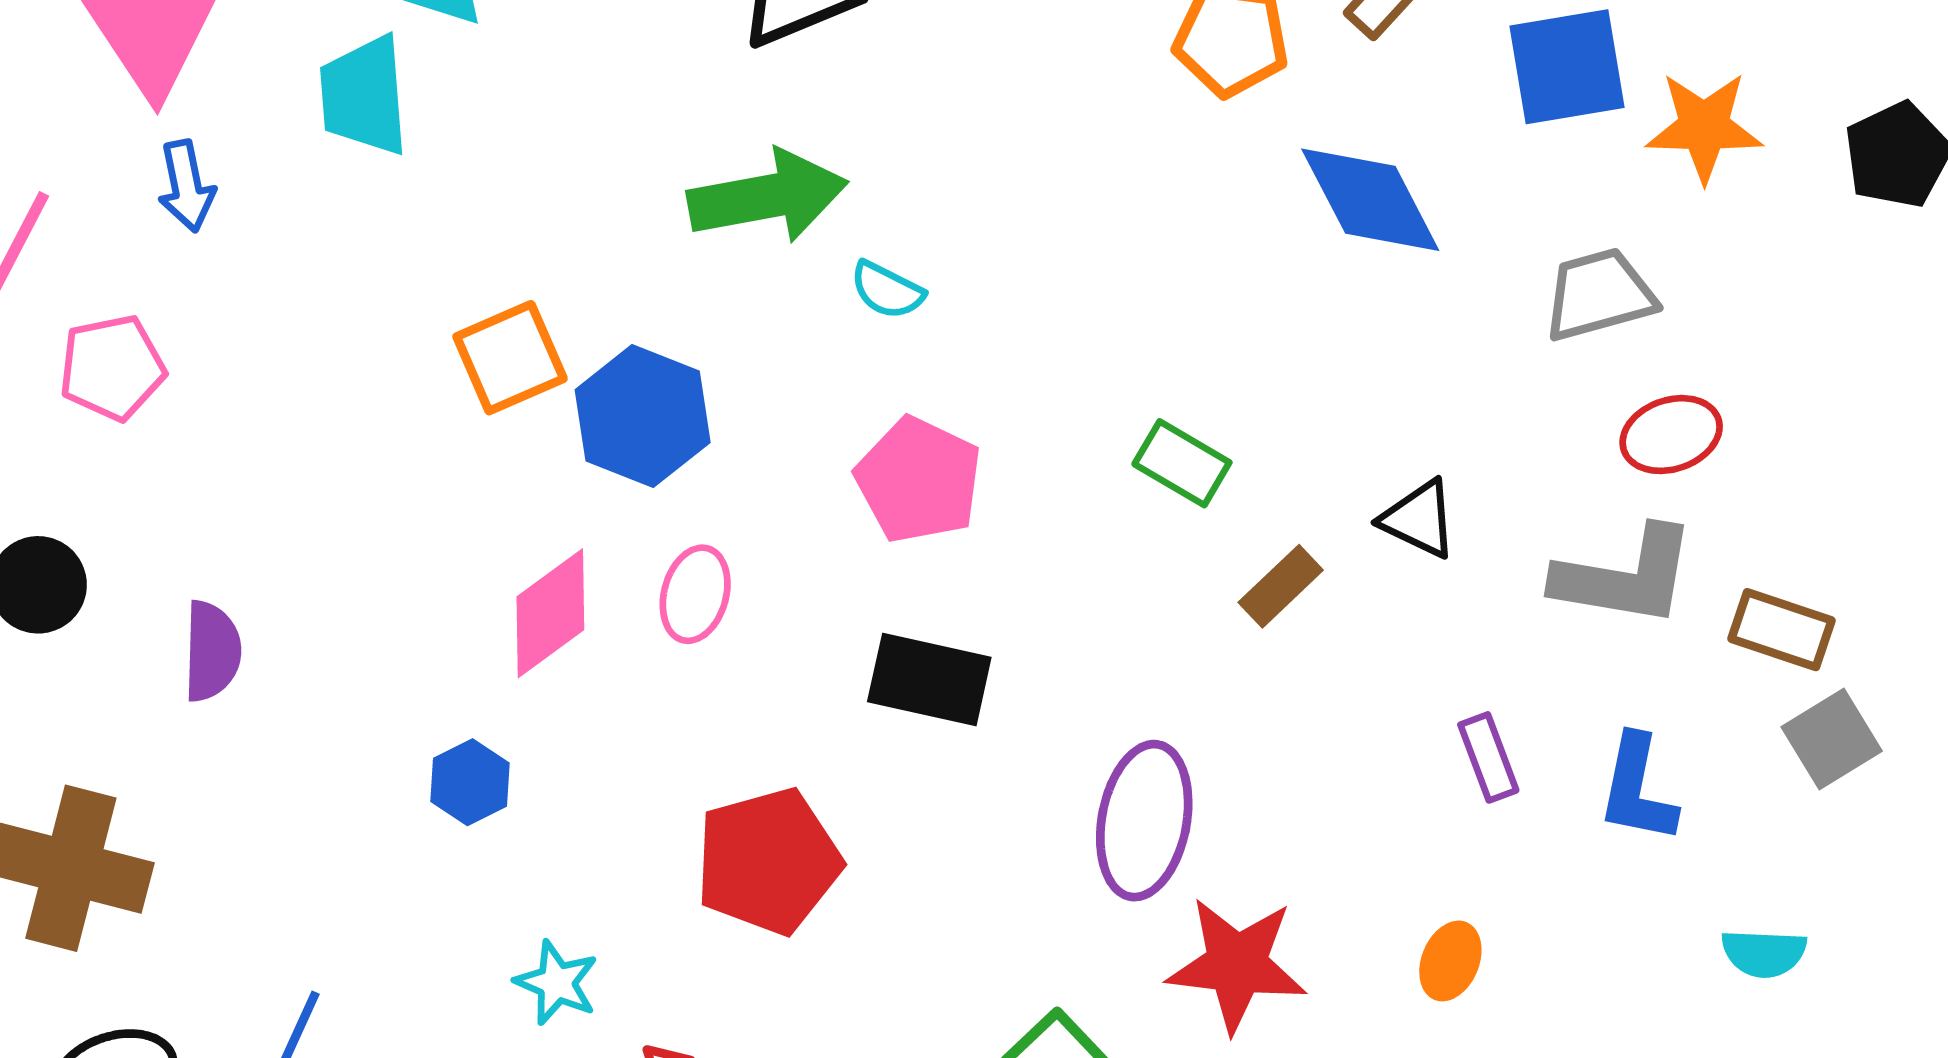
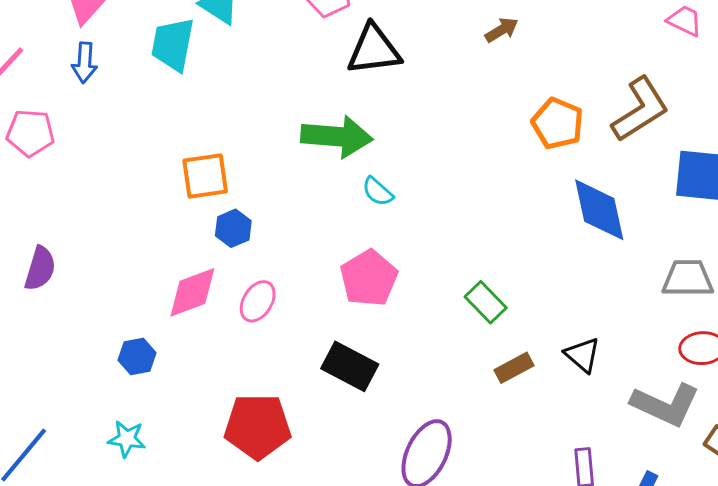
blue hexagon: (643, 416) -> (233, 228), moved, size x0.6
cyan star: (557, 983) -> (127, 439), moved, turned -30

